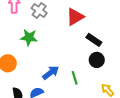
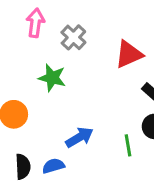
green line: (75, 78) -> (128, 145), moved

